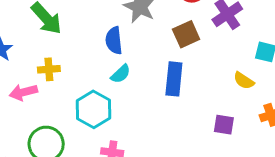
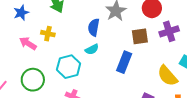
yellow semicircle: (244, 81) -> (167, 76), size x1.6
pink arrow: (23, 92) -> (28, 43), turned 30

